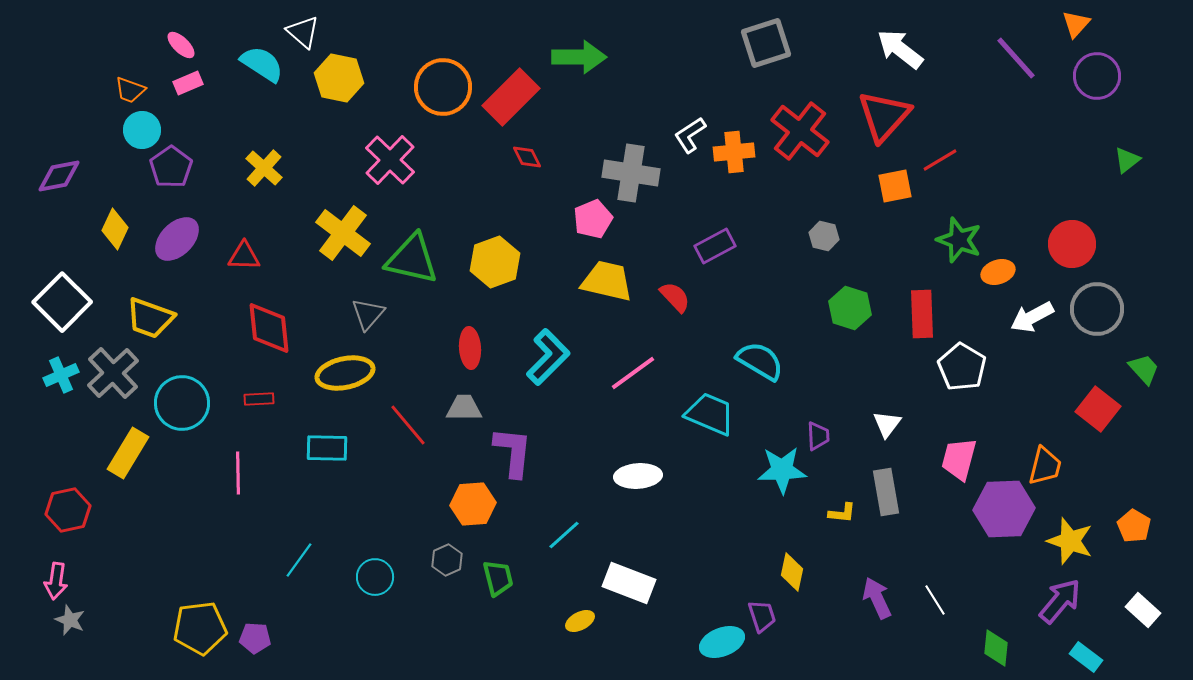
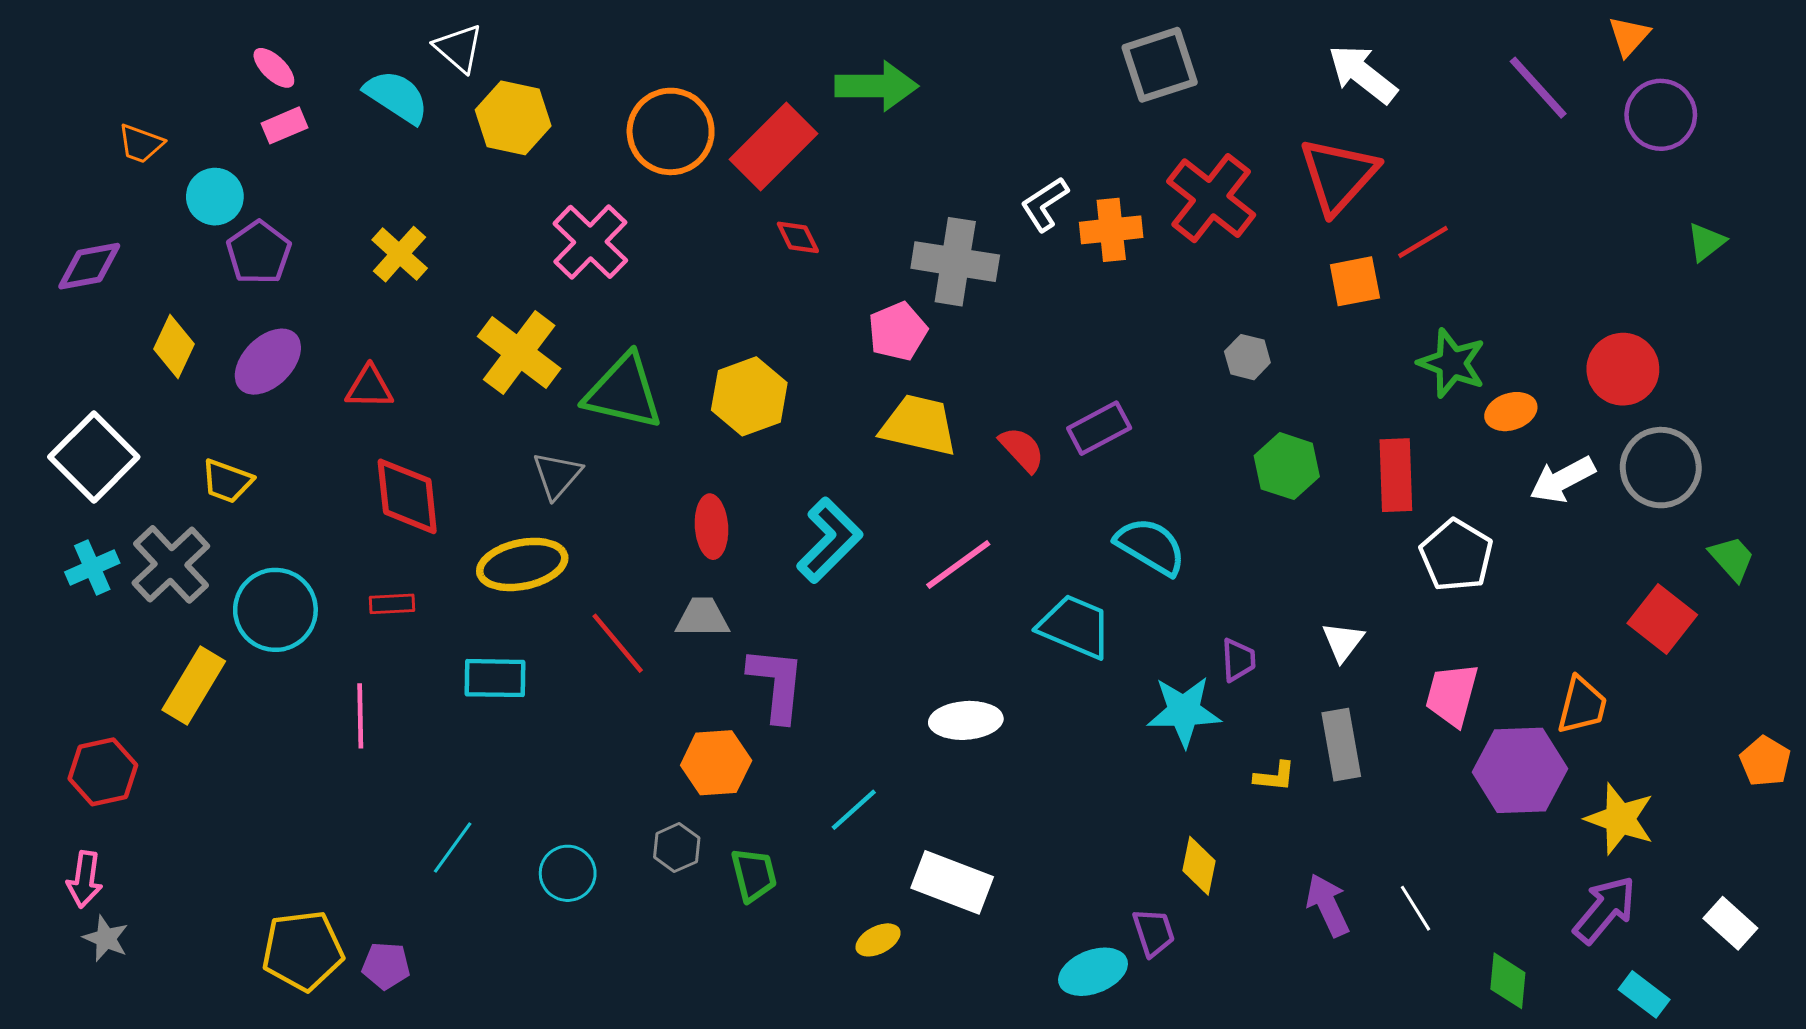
orange trapezoid: (130, 90) -> (141, 144), moved
purple rectangle: (715, 246) -> (1099, 428), moved
yellow trapezoid: (150, 318) -> (227, 481), size x0.7
orange pentagon: (1134, 526) -> (1765, 761), moved

